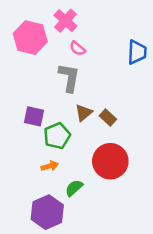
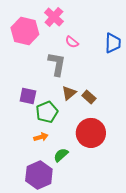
pink semicircle: (78, 48) -> (72, 42), moved

